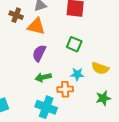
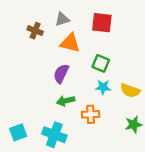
orange triangle: (36, 26) -> (70, 43), moved
cyan star: (77, 74) -> (103, 87), moved
cyan cross: (46, 107) -> (54, 135), moved

